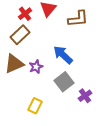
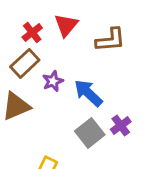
purple star: (36, 67) -> (53, 81), moved
purple cross: (85, 96) -> (121, 125), moved

